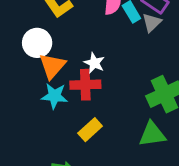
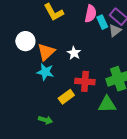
white circle: (37, 43) -> (25, 41), moved
red cross: (85, 85) -> (85, 81), moved

